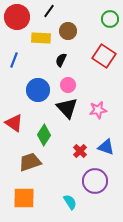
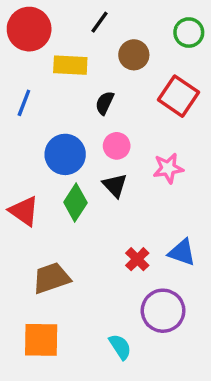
black line: (49, 11) -> (99, 22), moved
brown circle: (68, 31) -> (134, 55), moved
black triangle: (67, 108) -> (115, 185), size x0.7
pink star: (98, 110) -> (168, 168), moved
green diamond: (44, 135) -> (75, 203), moved

